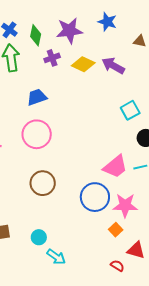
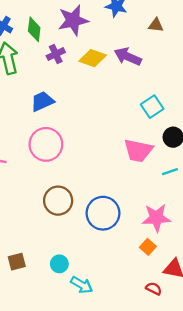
pink trapezoid: (115, 167) -> (138, 150), moved, turned 56
blue circle: (95, 197) -> (103, 213), moved

